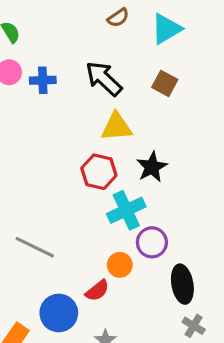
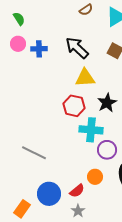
cyan cross: (126, 210) -> (91, 130), turned 30
orange circle: (120, 265) -> (95, 177), moved
red semicircle: (97, 291) -> (77, 191), moved

